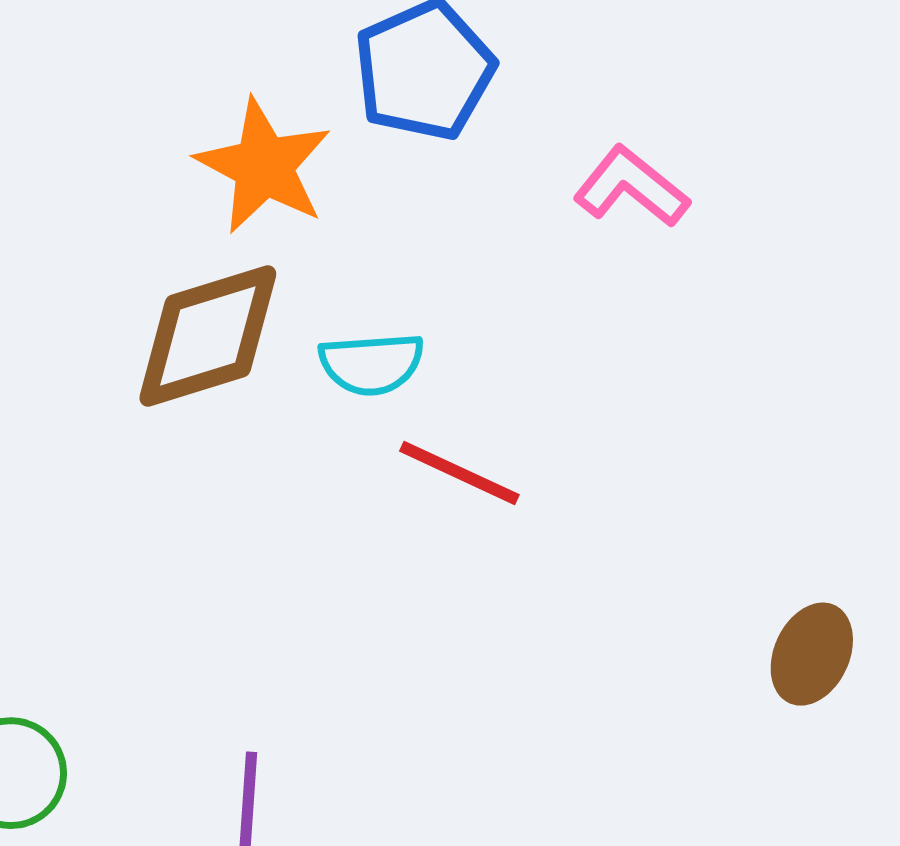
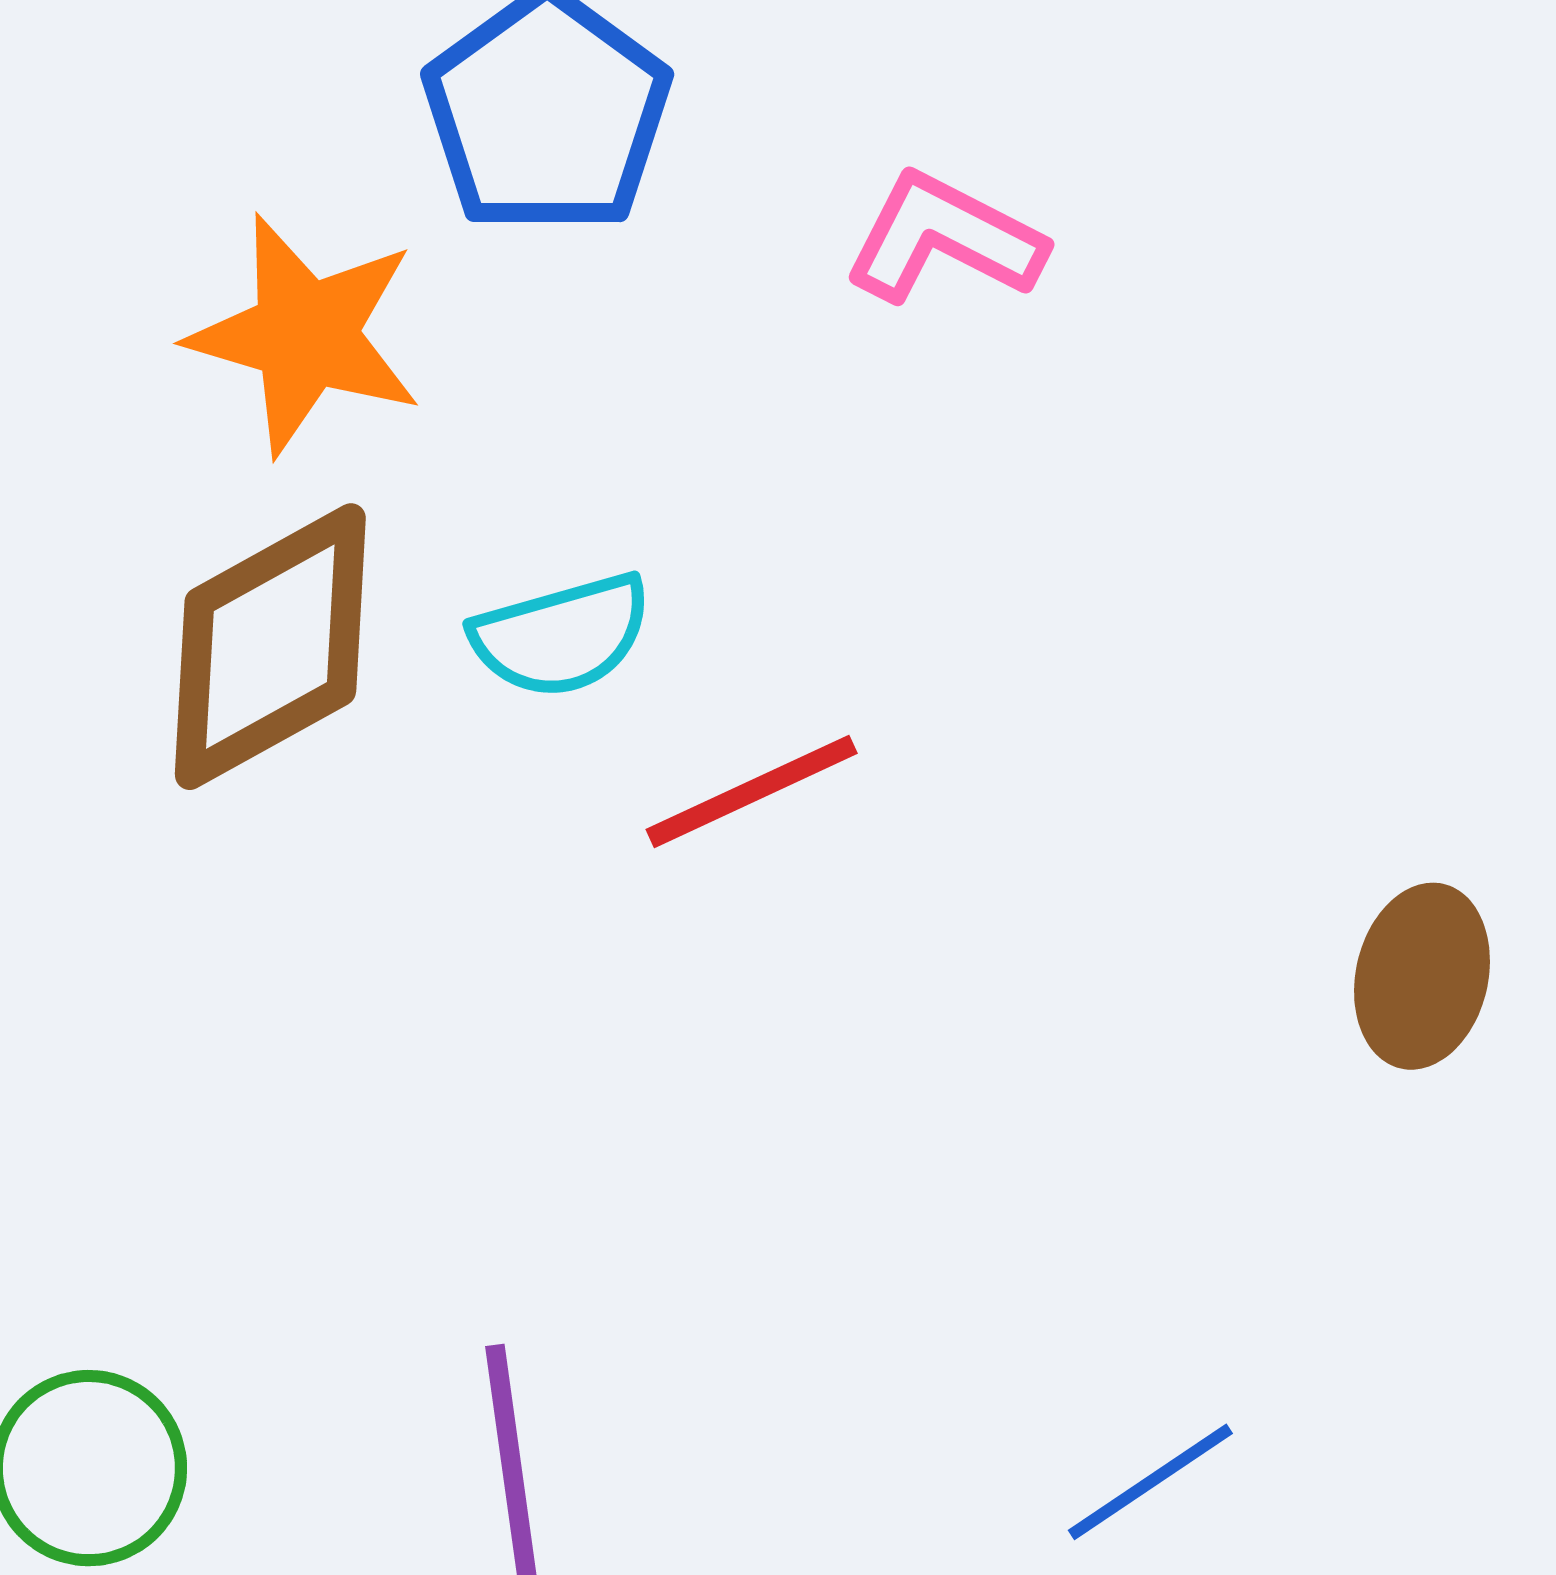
red line: (459, 473) -> (752, 791), turned -38

